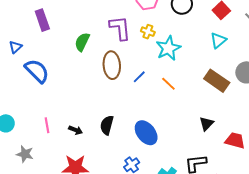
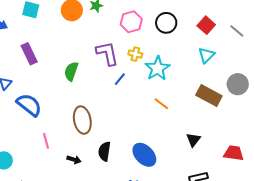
brown ellipse: (112, 65) -> (82, 120), moved
blue line: (139, 77) -> (120, 79), moved
black triangle: (206, 124) -> (193, 140), moved
pink line: (47, 125) -> (46, 141), moved

